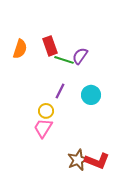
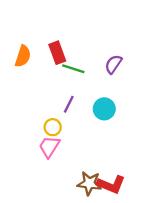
purple semicircle: (80, 56) -> (113, 64), moved
brown star: (78, 160) -> (89, 183), turned 30

